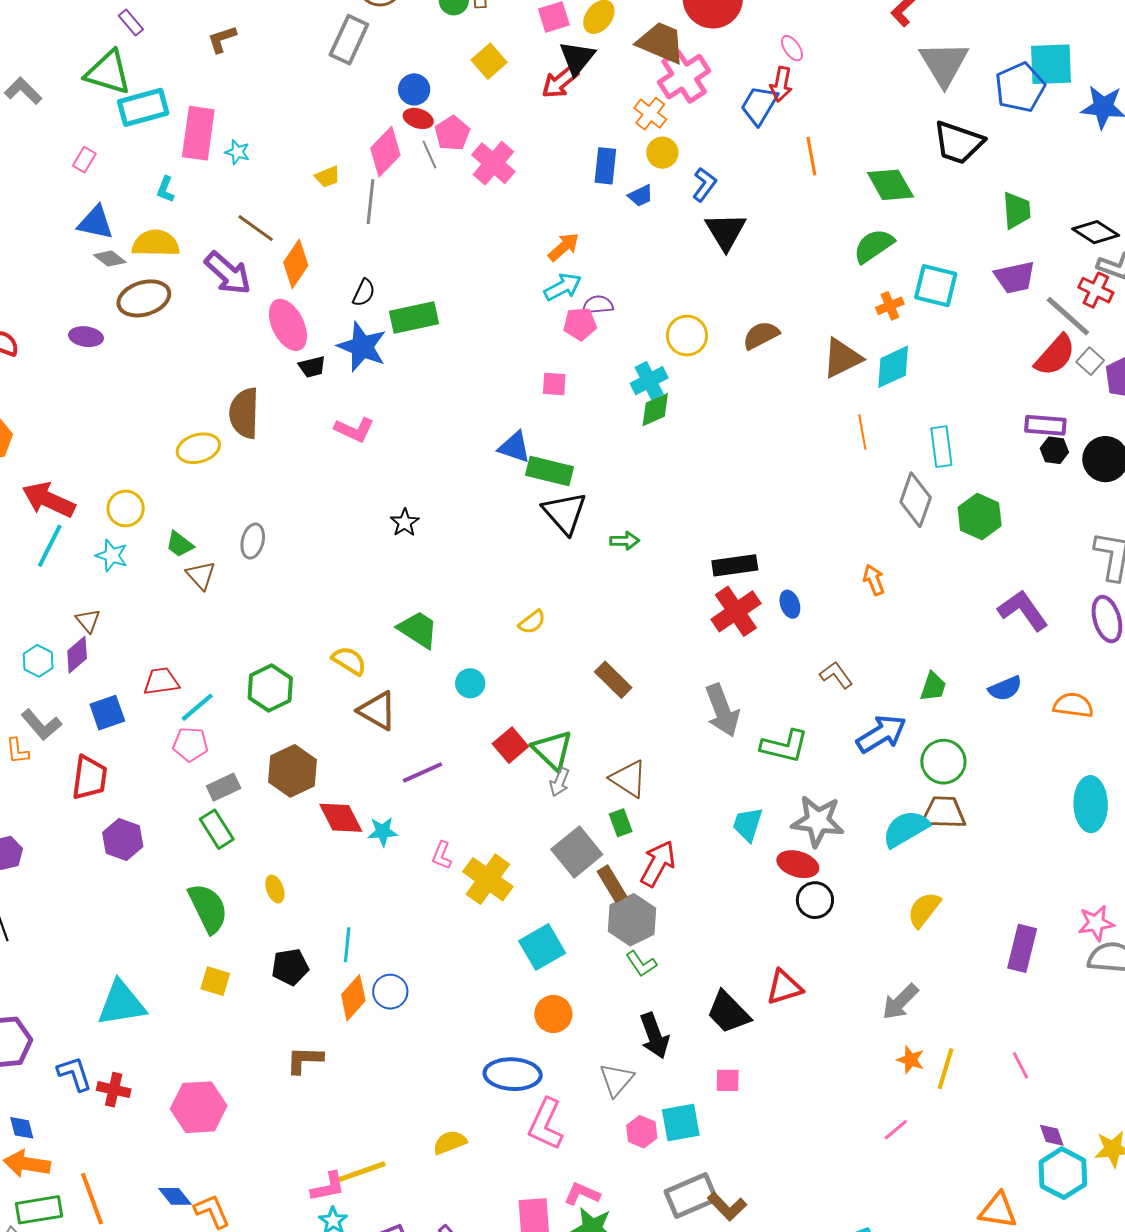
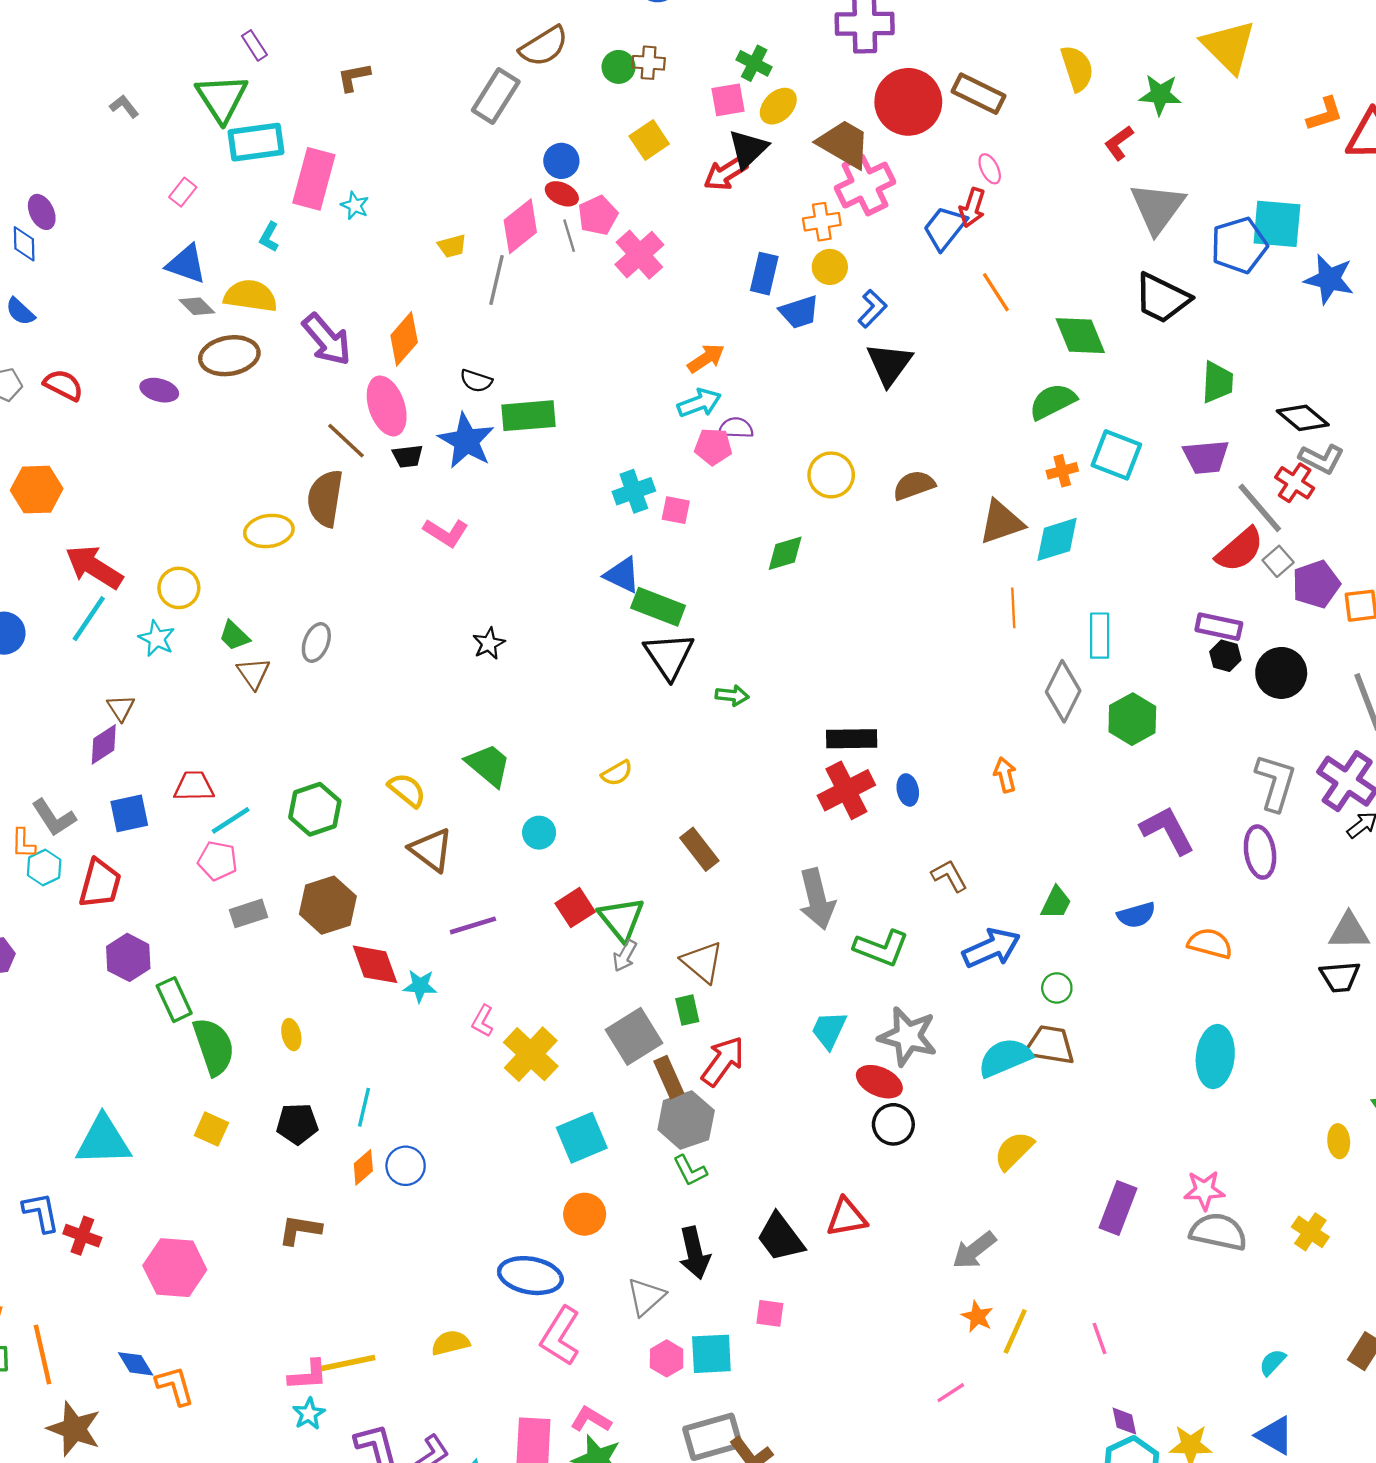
green triangle: (108, 73) -> (222, 98), turned 33
gray L-shape: (23, 91) -> (124, 106), size x0.7
orange cross: (650, 114) -> (822, 222), turned 36
orange line: (811, 156) -> (996, 292), turned -30
blue trapezoid: (640, 196) -> (799, 312), size x1.4
brown line: (256, 228) -> (346, 441), moved
black semicircle: (364, 293) -> (476, 381), turned 76
cyan cross: (649, 381) -> (634, 491), moved
cyan hexagon: (38, 661) -> (44, 868), moved
green circle: (943, 762) -> (1057, 988), size x0.6
green rectangle: (217, 829) -> (174, 1000), moved
orange diamond: (353, 998) -> (363, 1167), size x0.7

